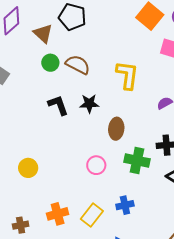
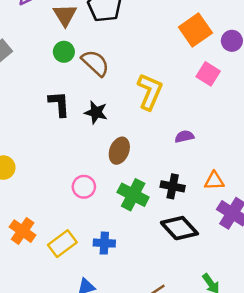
orange cross: (58, 214) -> (23, 231), turned 35

